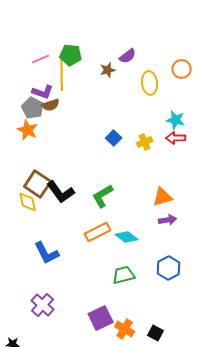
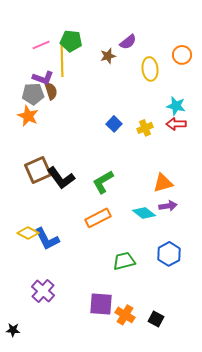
brown semicircle: (51, 105) -> (51, 91), turned -90
gray pentagon: (33, 108) -> (33, 94), turned -30
brown square: (38, 184) -> (38, 170), turned 32
yellow diamond: (28, 202) -> (28, 233), moved, turned -50
cyan diamond: (127, 237) -> (144, 213), moved
purple square: (101, 318) -> (101, 304), turned 30

